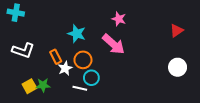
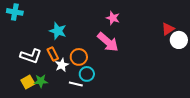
cyan star: (77, 34) -> (58, 31), moved
white L-shape: (23, 50) -> (31, 56), moved
white circle: (178, 67) -> (179, 40), moved

